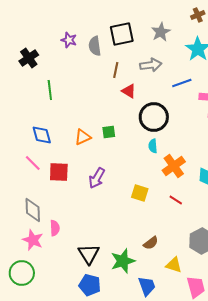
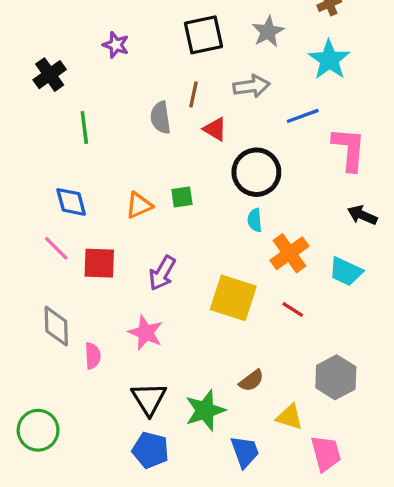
gray semicircle: (95, 46) -> (160, 118), moved
yellow square: (140, 193) -> (233, 298), size x1.6
pink star: (33, 240) -> (146, 333), moved

